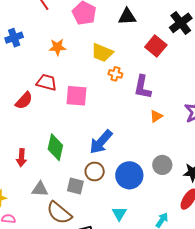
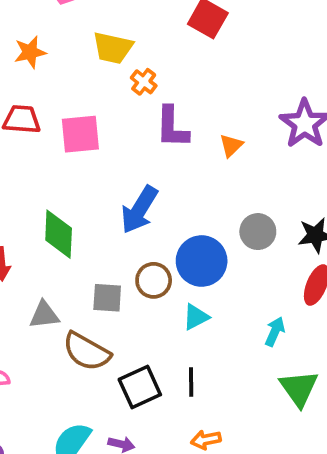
orange cross: (115, 74) -> (144, 82), turned 32
purple L-shape: (142, 87) -> (172, 127), moved
brown circle: (95, 171) -> (154, 280), moved
cyan triangle: (119, 214) -> (196, 317), moved, turned 42

